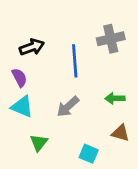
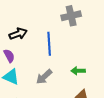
gray cross: (111, 39) -> (71, 16), moved

